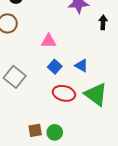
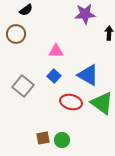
blue triangle: (81, 66) -> (88, 75), size x1.6
blue square: (55, 67) -> (54, 76), moved

